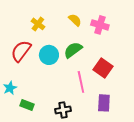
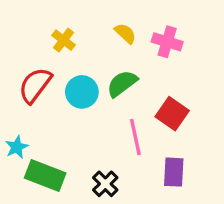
green rectangle: (27, 105) -> (45, 175), size x1.6
black cross: (63, 110) -> (105, 184), turned -35

